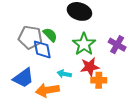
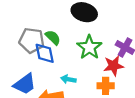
red star: (90, 67) -> (114, 66), moved

